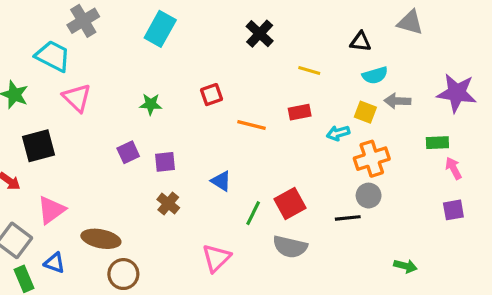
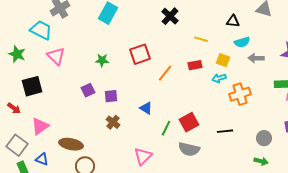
red square: (211, 95) -> (140, 54), size x1.5
yellow square: (365, 112) -> (223, 60), moved
orange line: (252, 125) -> (165, 73), turned -66
gray circle: (369, 196) -> (264, 138), moved

